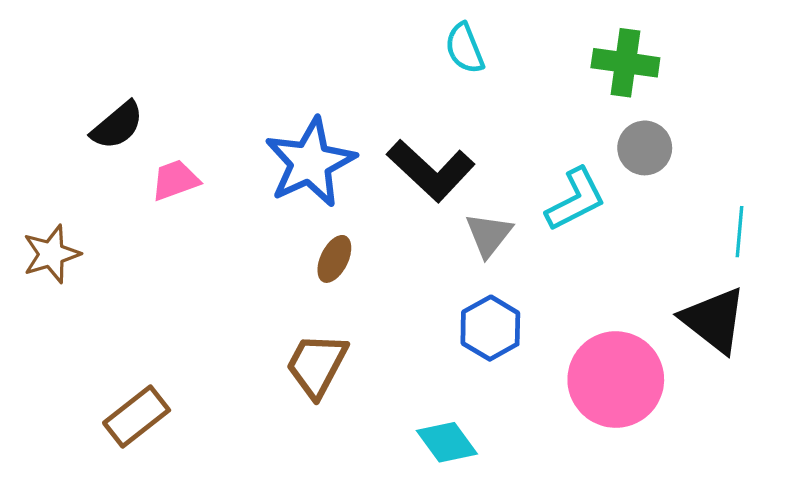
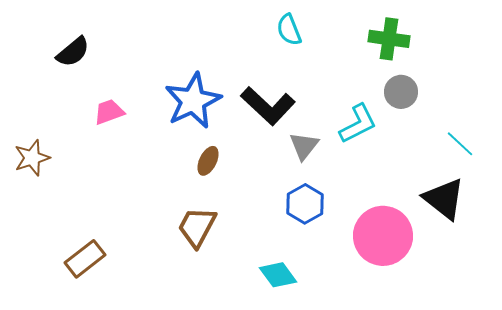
black semicircle: (117, 125) -> (73, 52), moved
cyan line: (740, 232) -> (460, 144), turned -52

